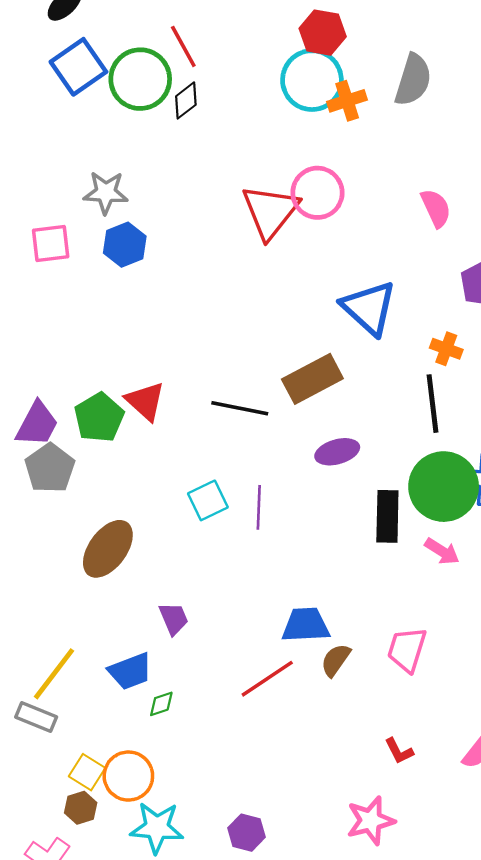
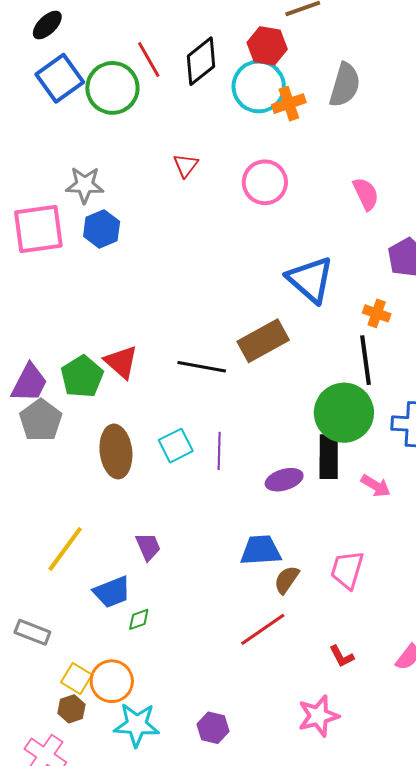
black diamond: (186, 100) -> (201, 61), moved, size x1.5
red triangle: (270, 212) -> (186, 165), moved, size x0.5
pink square: (51, 243) -> (38, 229), size x1.5
purple ellipse: (337, 452) -> (284, 480), moved
green circle: (444, 487) -> (344, 413), moved
brown ellipse: (108, 549) -> (116, 451), moved, turned -42
yellow line: (54, 674) -> (65, 549), moved
red line: (267, 679) -> (263, 629), moved

